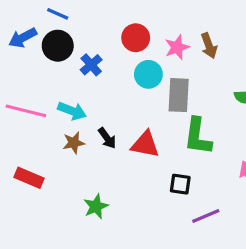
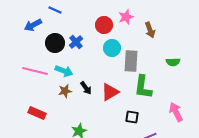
black circle: (58, 46) -> (55, 43), moved
pink star: (177, 47) -> (126, 17), moved
red triangle: (145, 144) -> (110, 92), turned -42

